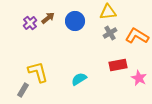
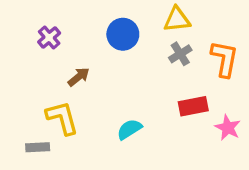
brown arrow: (48, 18) -> (79, 77), moved
orange L-shape: (137, 36) -> (224, 59), turned 70
gray rectangle: (23, 90) -> (38, 147), turned 56

